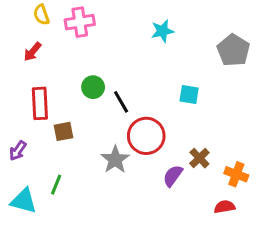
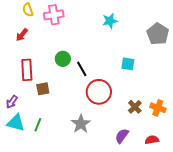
gray star: (115, 160) -> (81, 124), moved
orange cross: (236, 174) -> (158, 108), moved
purple semicircle: (173, 176) -> (122, 136), moved
cyan triangle: (24, 201) -> (16, 123), moved

